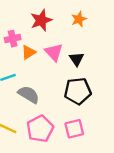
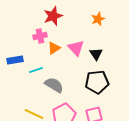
red star: (41, 20) -> (53, 16), moved

